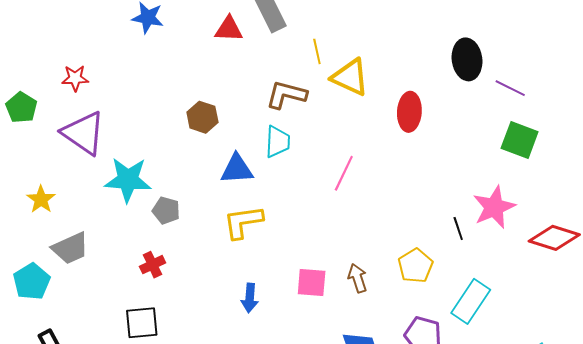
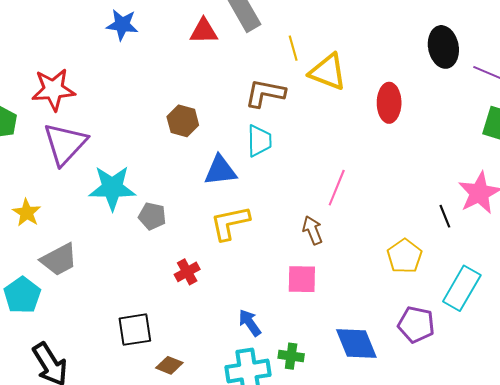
red star: (75, 78) -> (53, 90), size x1.6
purple triangle: (84, 133) -> (65, 144), turned 42
pink line: (344, 173) -> (337, 188), moved
red cross: (152, 265) -> (187, 272), moved
brown arrow: (358, 278) -> (313, 230), moved
blue arrow: (250, 298) -> (250, 323), moved, turned 144

